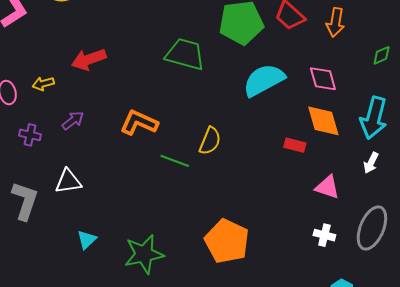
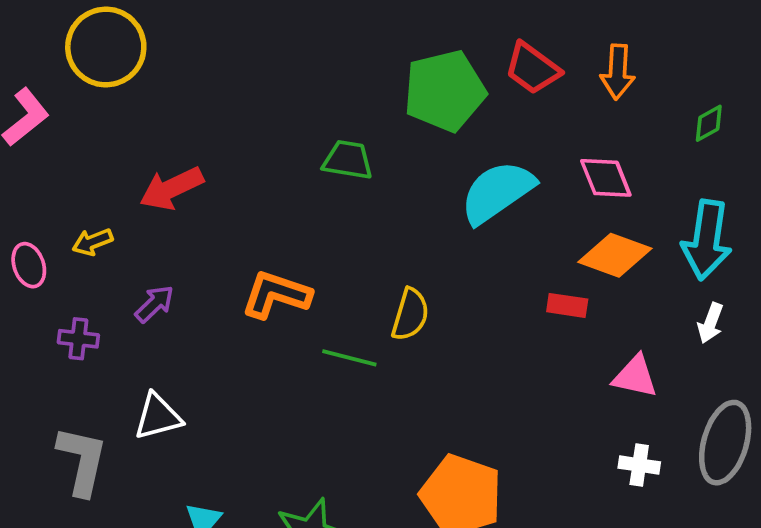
green trapezoid: (185, 54) -> (348, 160), size x0.7
orange diamond: (323, 121) -> (615, 255), turned -48

